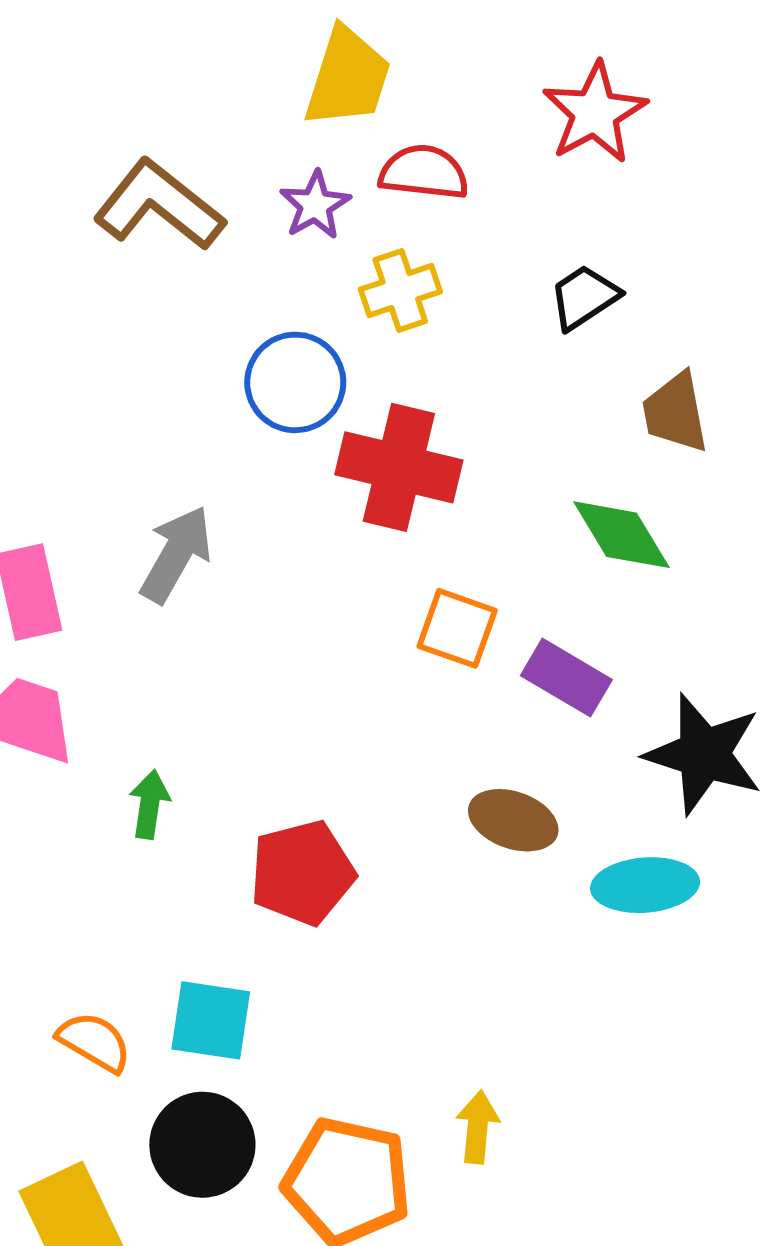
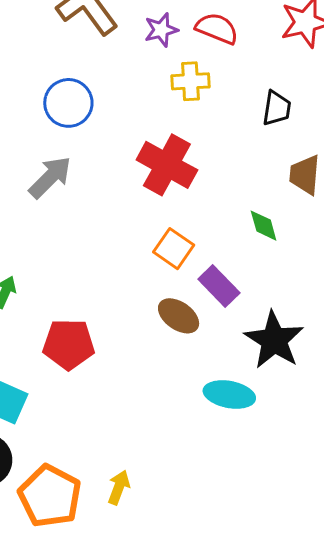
black trapezoid: (584, 297) -> (277, 108), turned 117
blue circle: (295, 382) -> (68, 103), moved
green diamond: (622, 535) -> (264, 226), size x0.7
brown ellipse: (513, 820) -> (179, 316), moved

